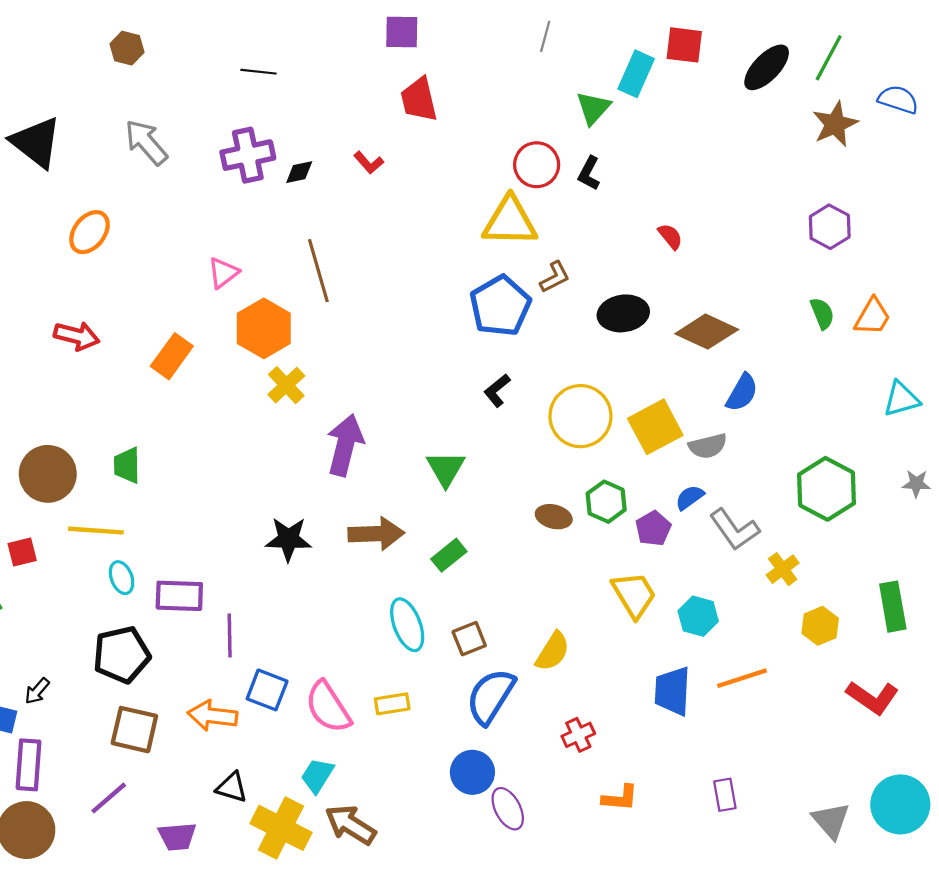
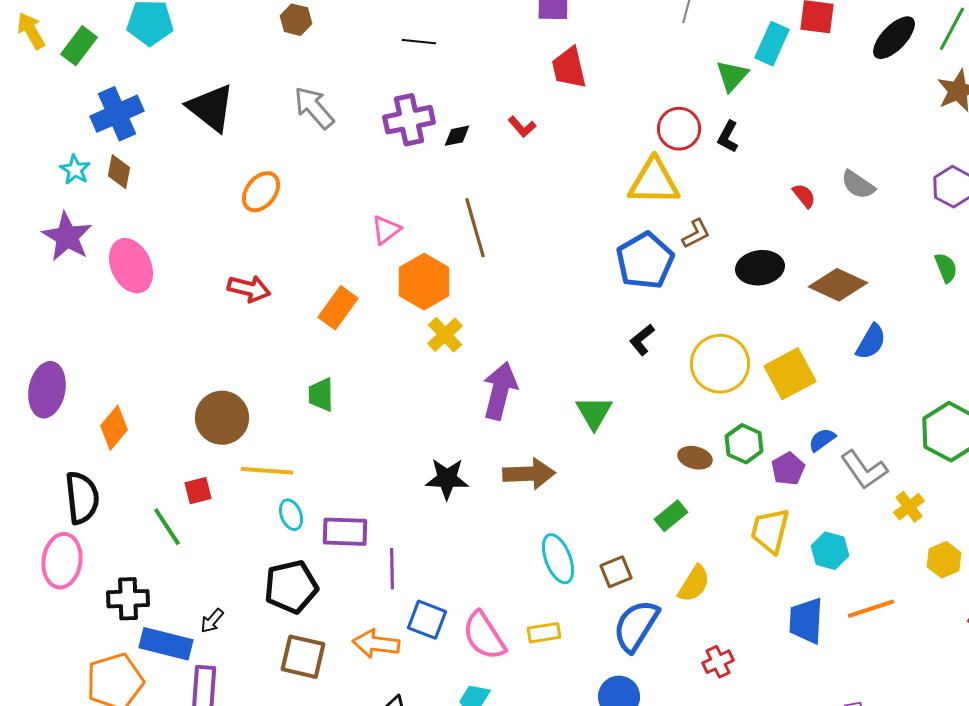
gray semicircle: (708, 446) -> (858, 185), moved, turned 48
green trapezoid: (127, 465) -> (321, 395), moved
green rectangle: (449, 555) -> (671, 516), moved
yellow trapezoid: (634, 595) -> (770, 531), turned -135

